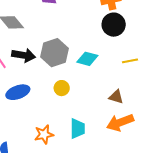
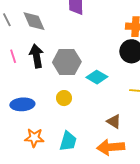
black arrow: (24, 55) -> (36, 56), turned -125
blue ellipse: (18, 92) -> (22, 104), moved

